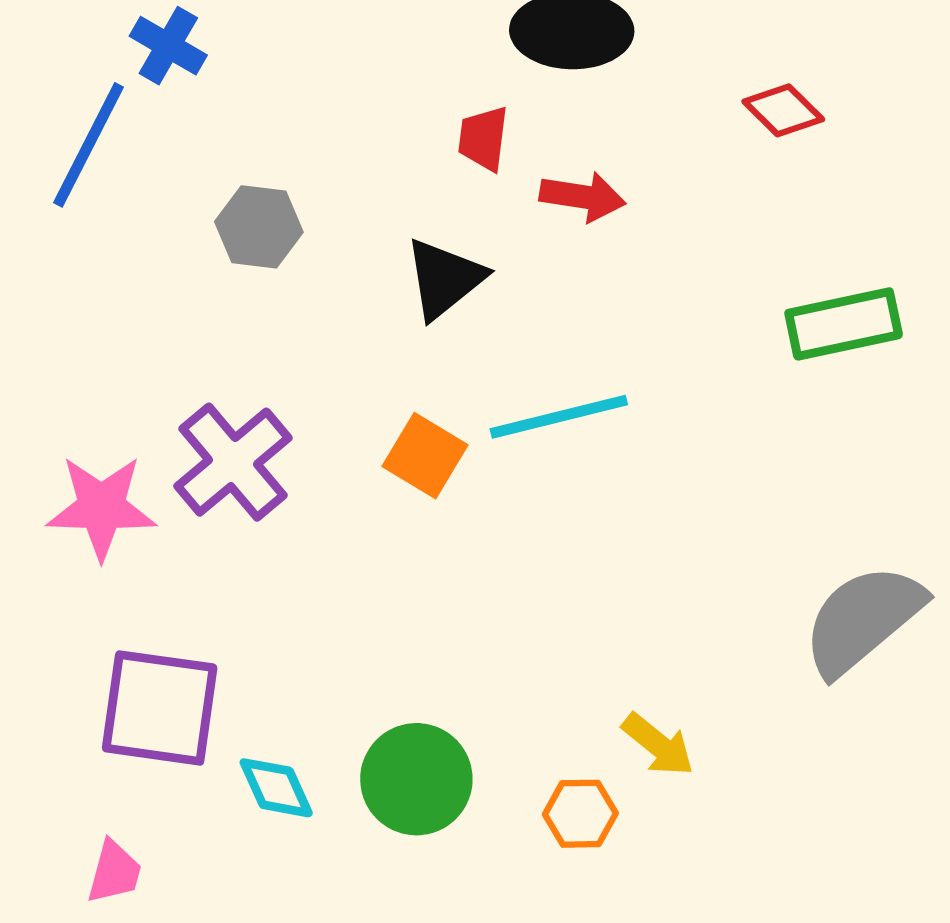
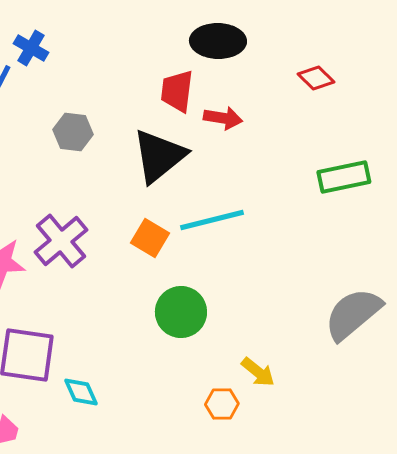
red trapezoid: (483, 138) -> (177, 91), size x1.4
black triangle: (444, 279) -> (159, 156), size x1.4
green circle: (416, 779) -> (181, 312), moved

